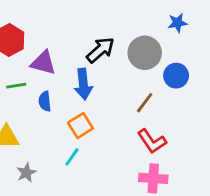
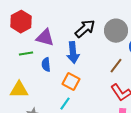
orange square: (80, 126) -> (71, 82), turned -30

